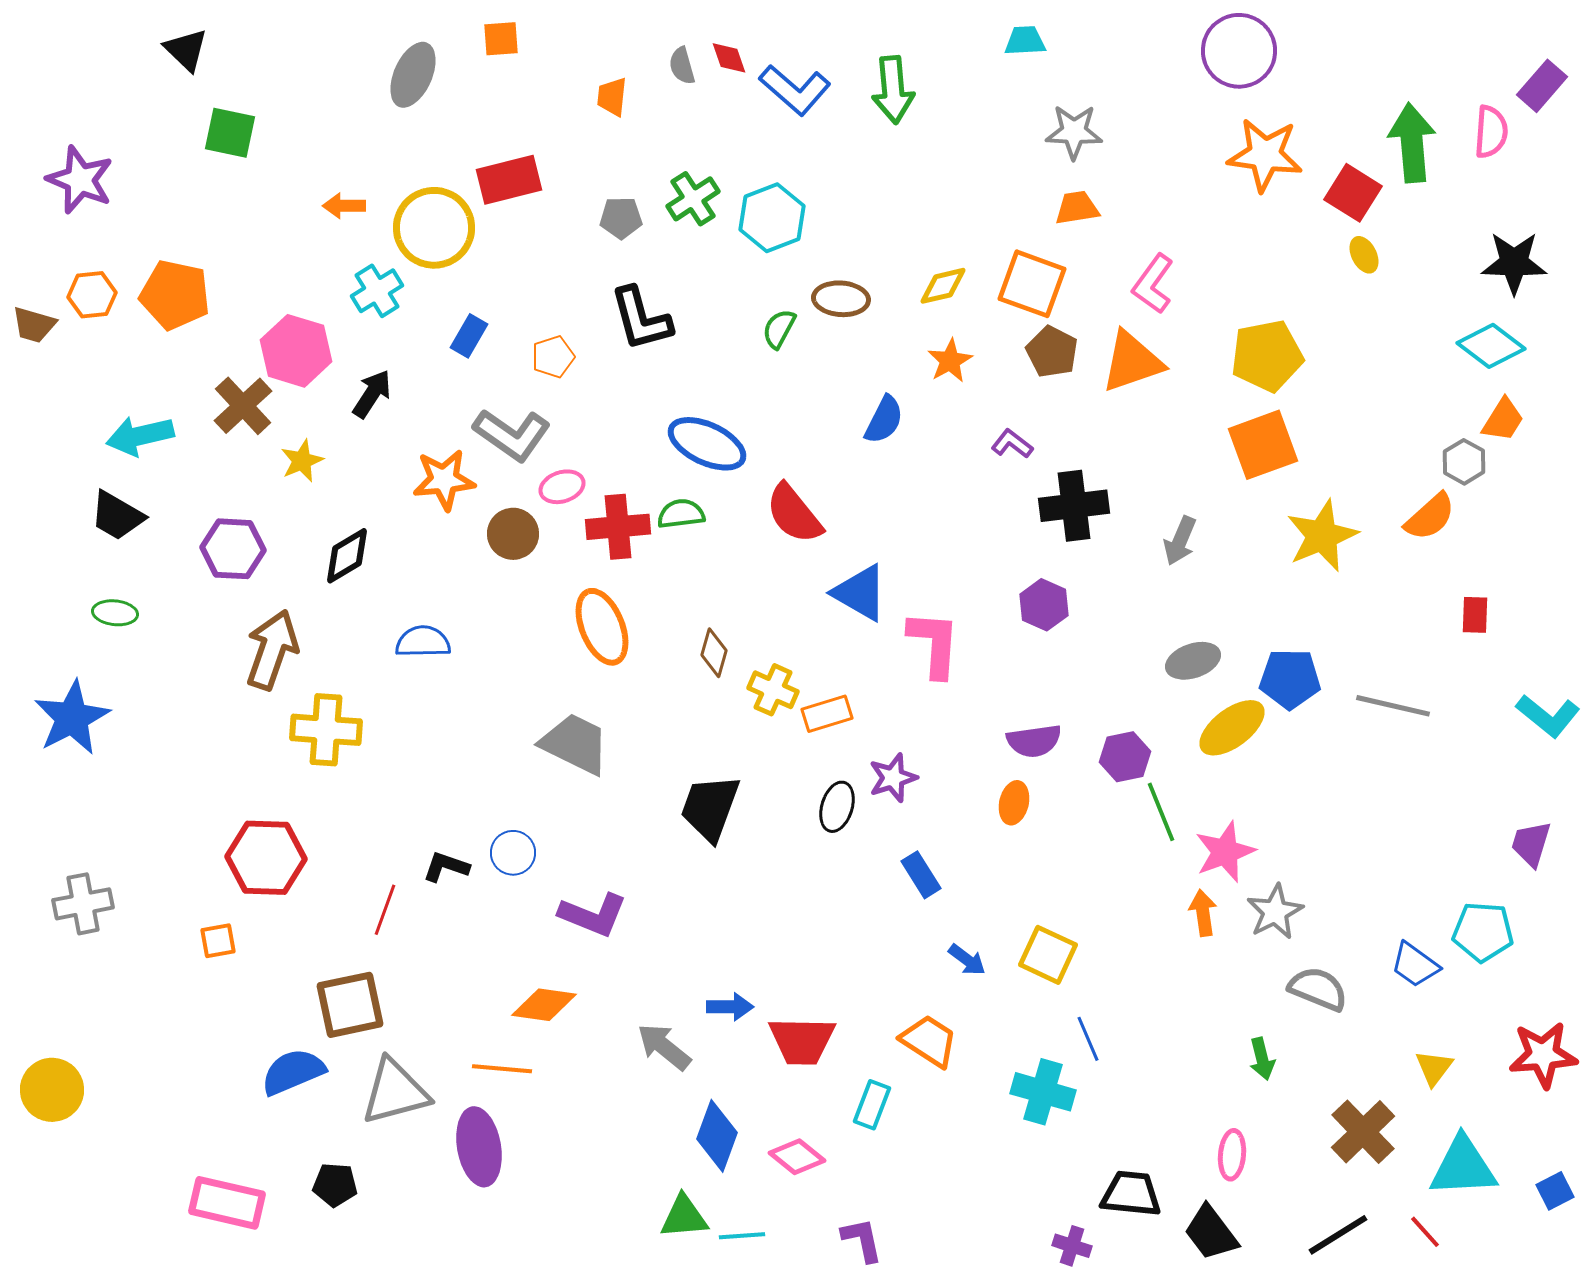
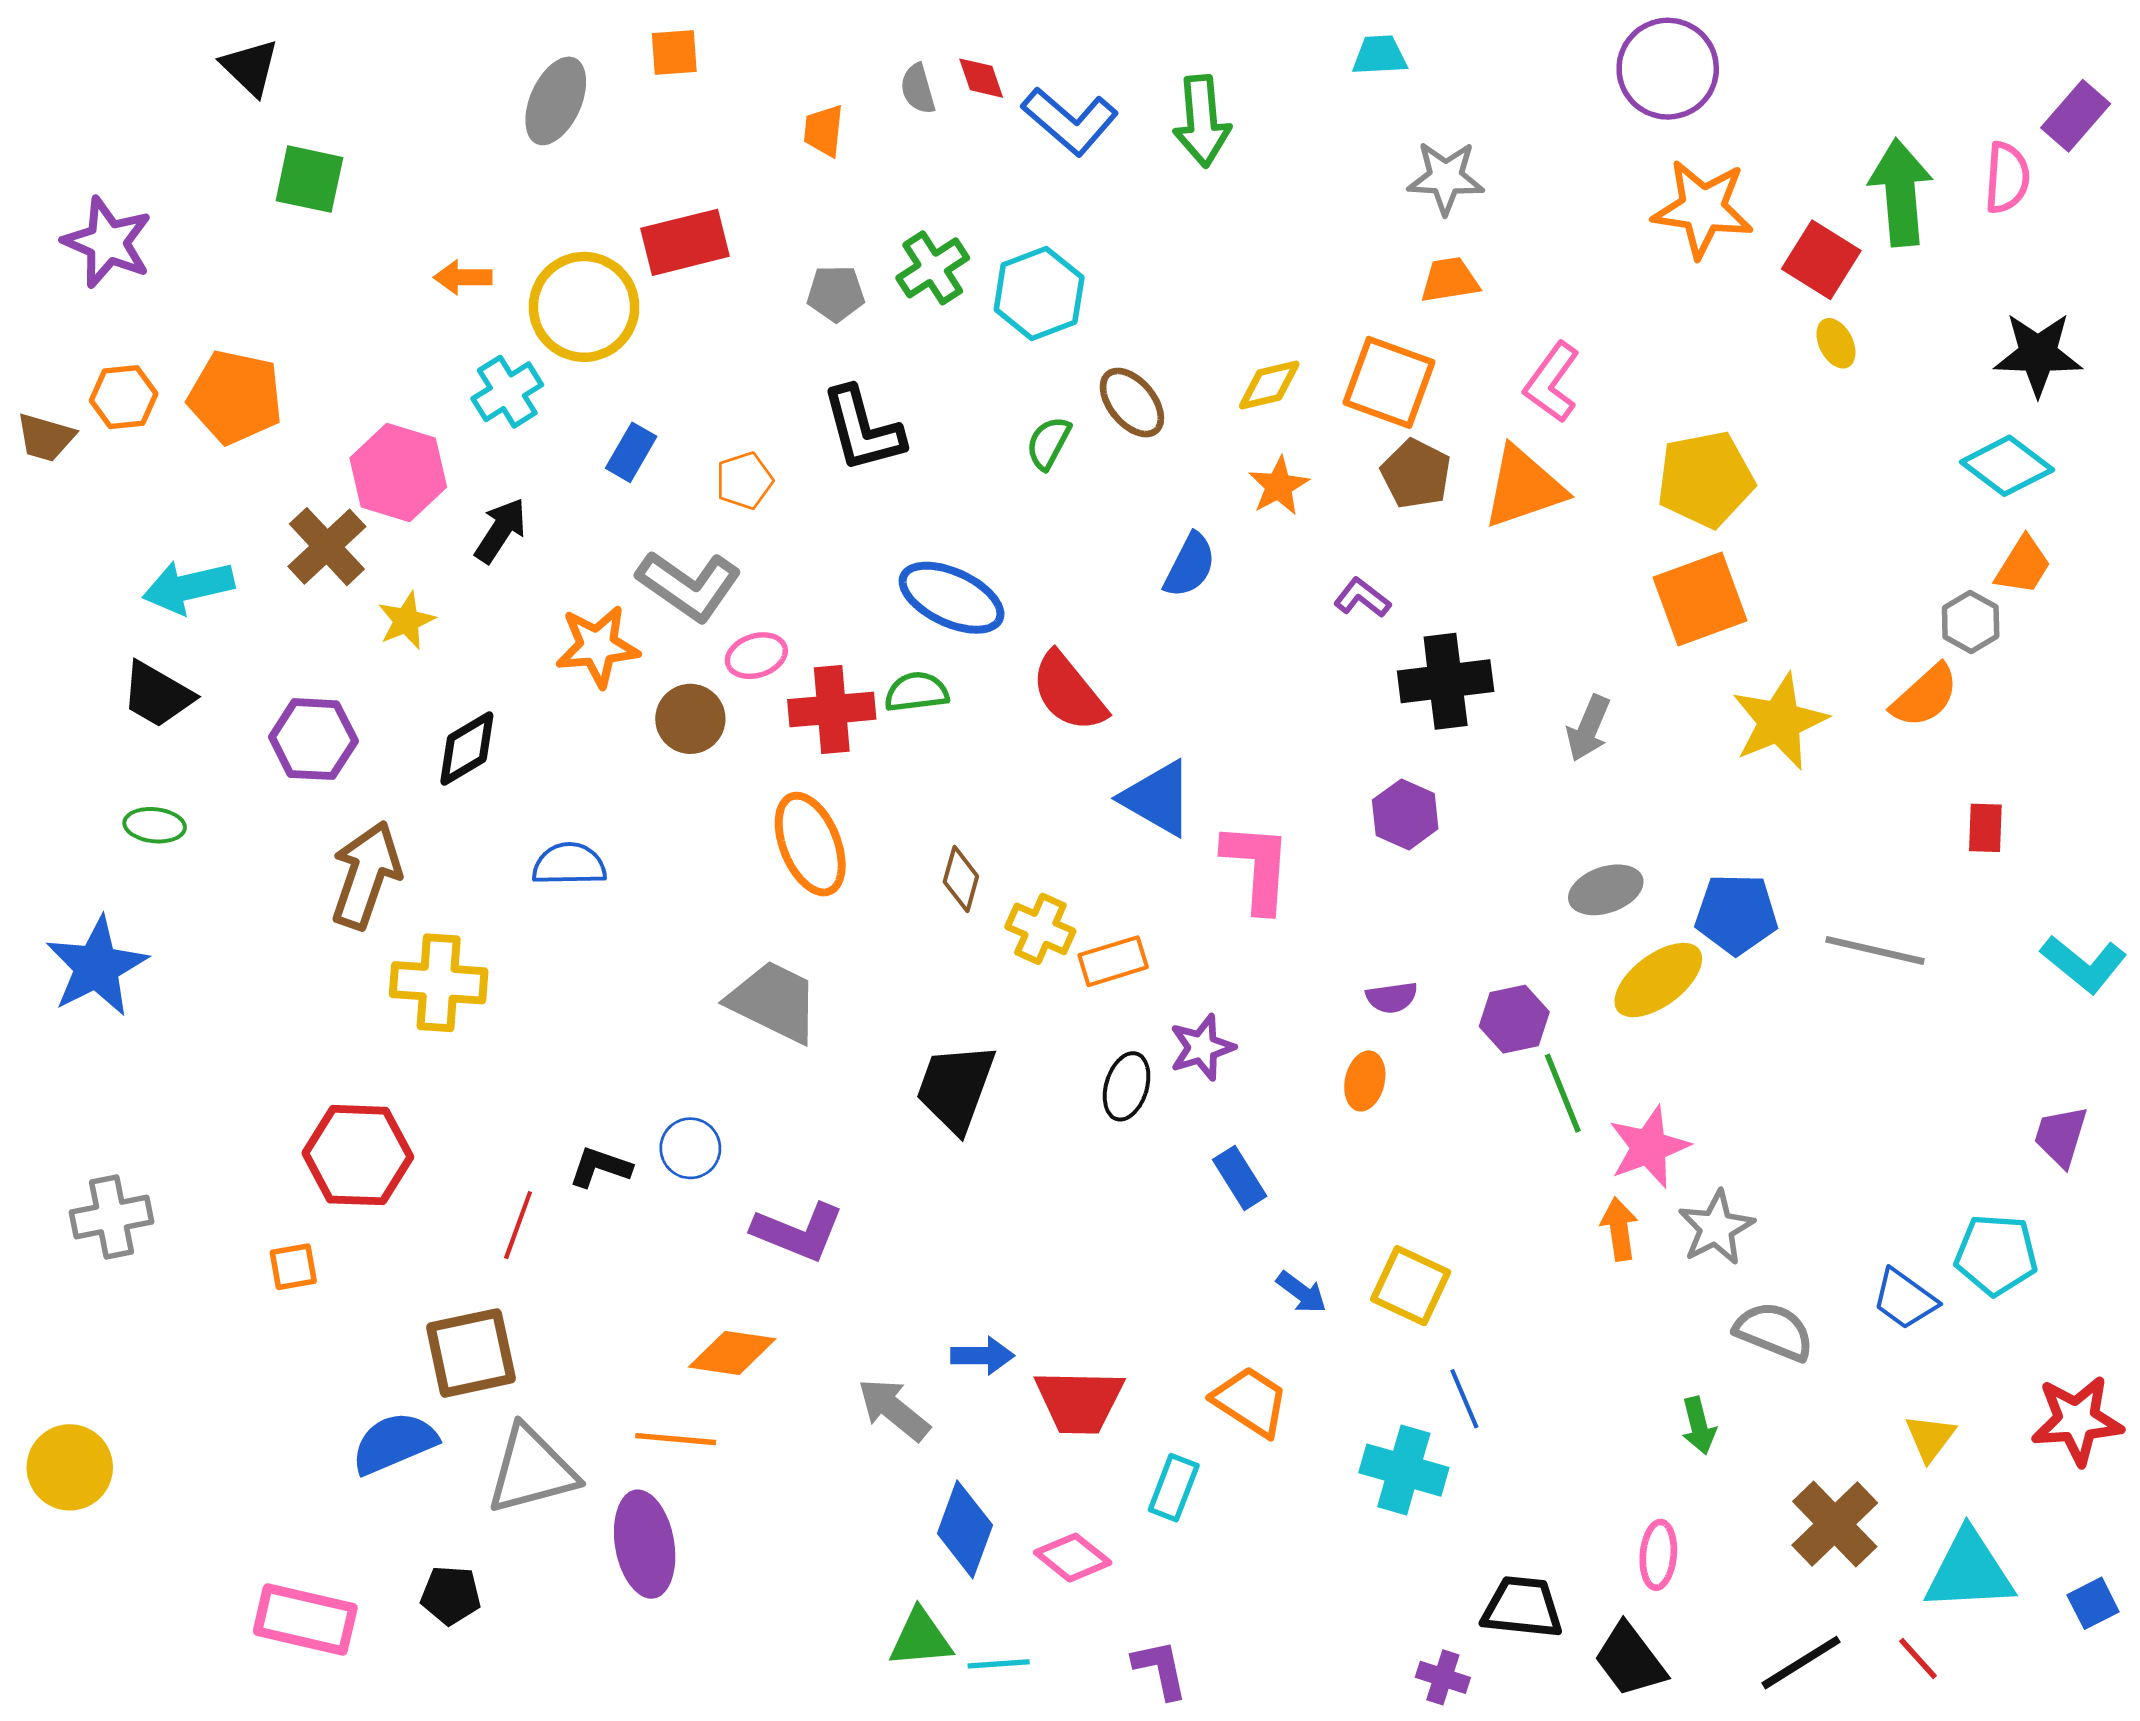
brown ellipse: (841, 299) -> (1132, 403), turned 46
purple semicircle: (1034, 741) -> (1392, 998), size x0.7

